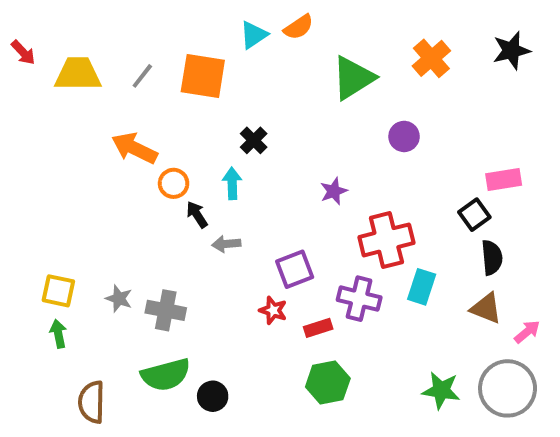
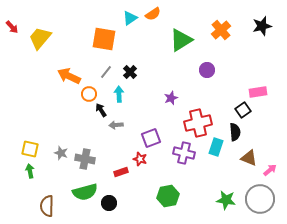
yellow trapezoid: (78, 74) -> (40, 38), turned -50
gray line: (142, 76) -> (106, 72), moved
black semicircle: (492, 258) -> (235, 132), moved
red rectangle: (318, 328) -> (121, 172), moved

